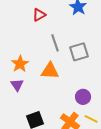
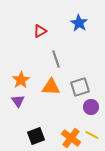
gray square: (79, 52) -> (80, 87), moved
purple circle: (83, 97) -> (91, 107), moved

